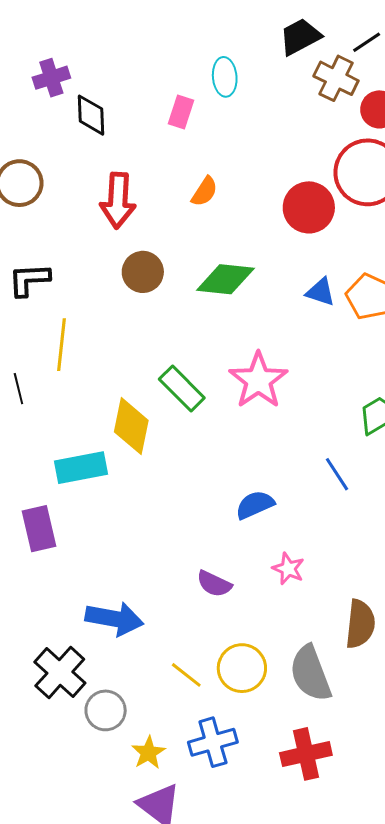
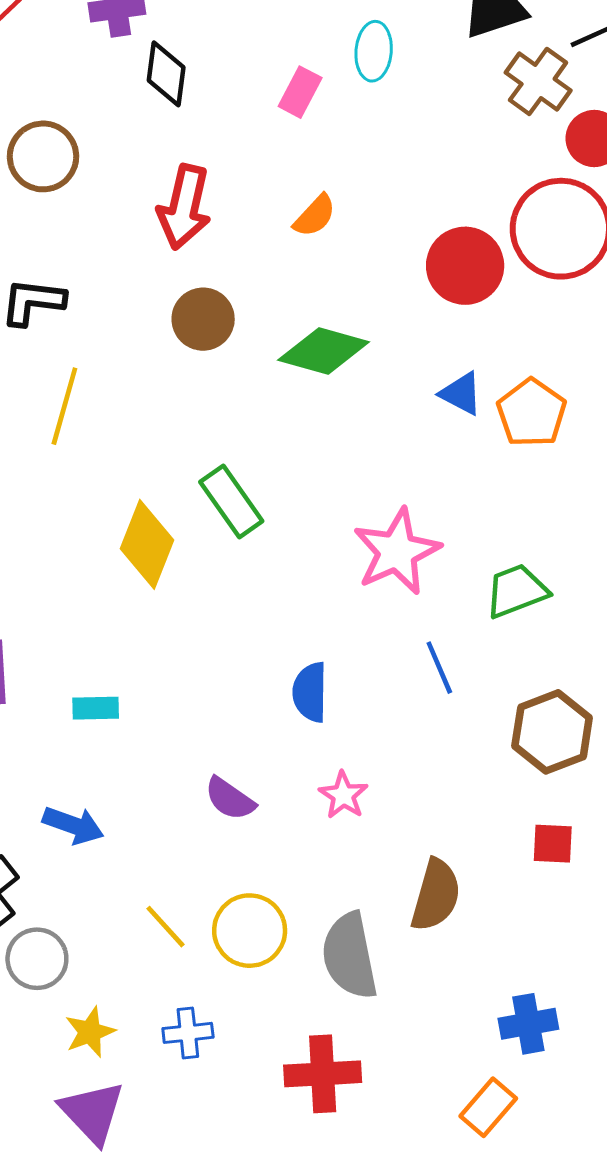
pink star: (258, 380) -> (397, 552), moved
cyan rectangle: (81, 468) -> (96, 708), moved, size x0.6
blue semicircle: (255, 505) -> (310, 692), turned -75
blue arrow: (114, 619) -> (73, 825), size x0.7
blue cross: (213, 742) -> (188, 1033), size x0.7

